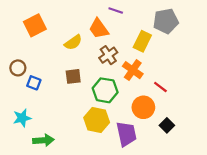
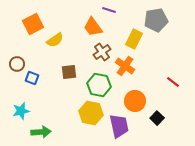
yellow semicircle: (73, 42) -> (55, 40), moved
red line: (160, 87) -> (173, 82), moved

